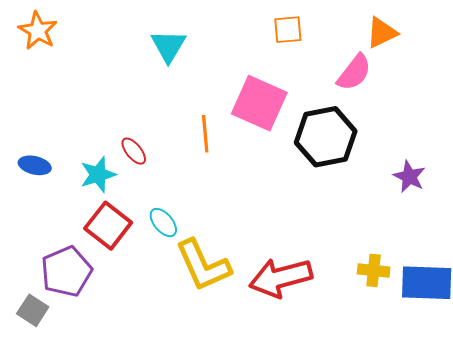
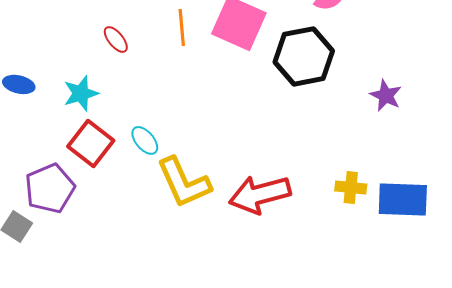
orange line: (205, 134) -> (182, 27), moved
red ellipse: (134, 151) -> (116, 39), moved

